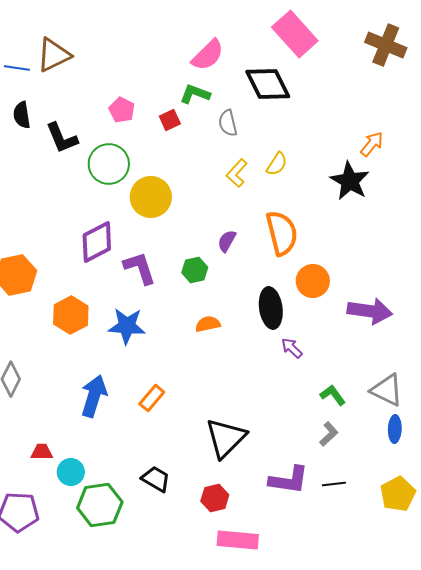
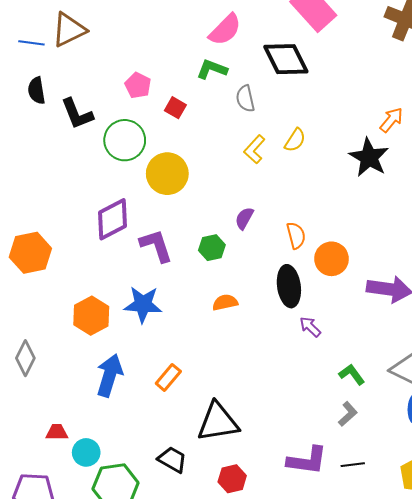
red square: (170, 120) -> (175, 108), moved, turned -35
orange semicircle: (282, 233) -> (296, 235), moved, size x0.6
orange hexagon: (71, 315) -> (91, 316), moved
black triangle: (226, 438) -> (218, 422), moved, turned 36

